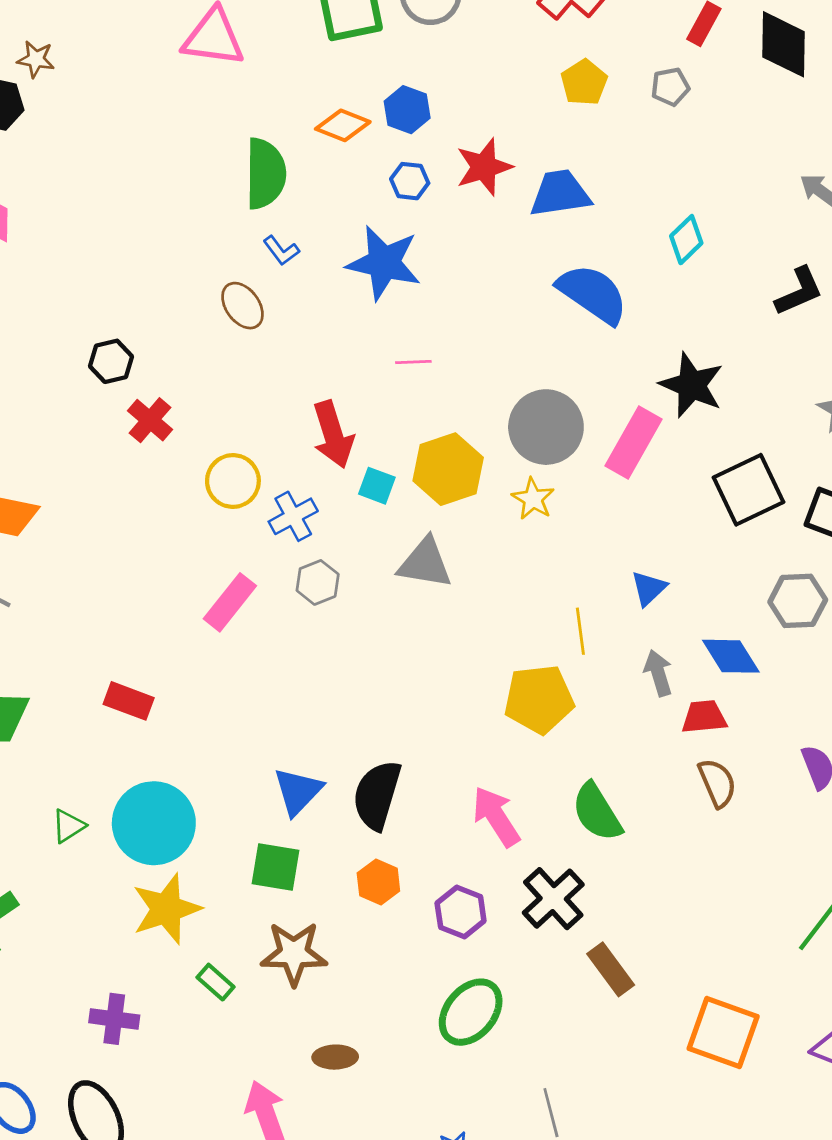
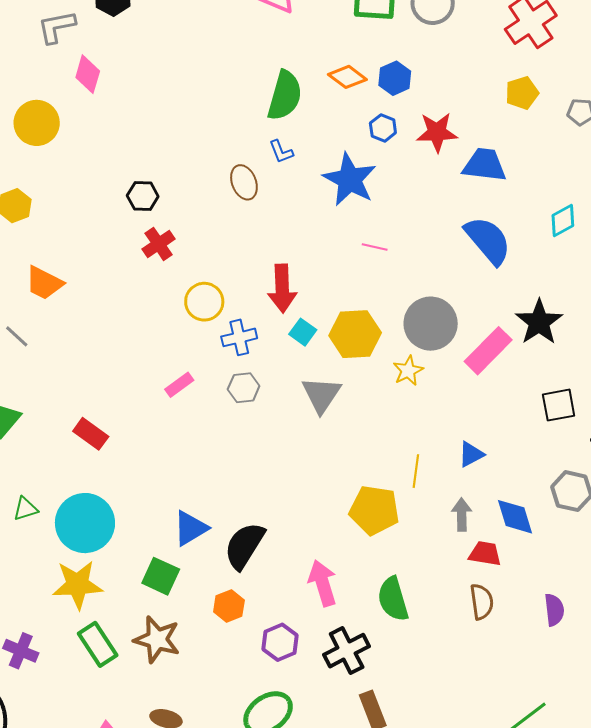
pink line: (413, 362) -> (375, 247), moved
black square: (749, 490) -> (559, 405), size x0.7
gray triangle: (425, 563) -> (321, 395), turned 39
pink rectangle: (230, 602) -> (179, 385), size x0.7
green rectangle: (216, 982) -> (98, 644), size x1.6

